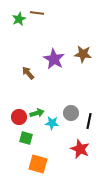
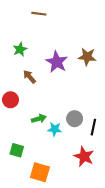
green star: (19, 19) -> (20, 49), moved
red circle: (19, 117) -> (10, 100), moved
green square: (26, 138) -> (17, 150), moved

